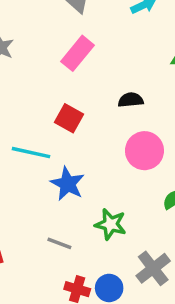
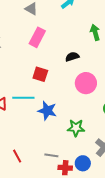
gray line: (59, 243) -> (51, 155), moved

